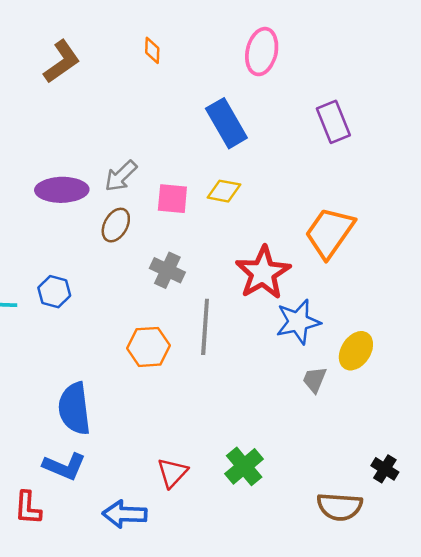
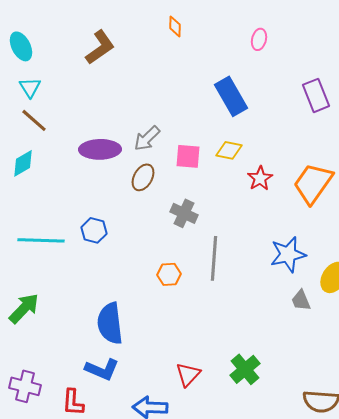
orange diamond: (152, 50) -> (175, 26), moved
pink ellipse: (262, 52) -> (259, 39), size x0.6
red star: (263, 273) -> (260, 178), moved, size x0.6
orange hexagon: (149, 347) -> (169, 274), size x0.7
gray trapezoid: (314, 380) -> (301, 300), turned -45

